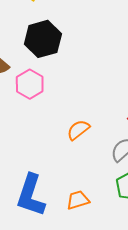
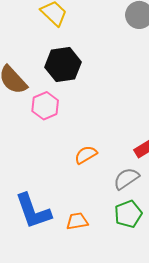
blue L-shape: (31, 195) -> (33, 211), turned -45

